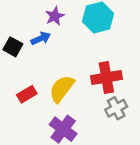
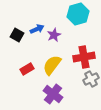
purple star: (55, 16) -> (54, 35), moved

